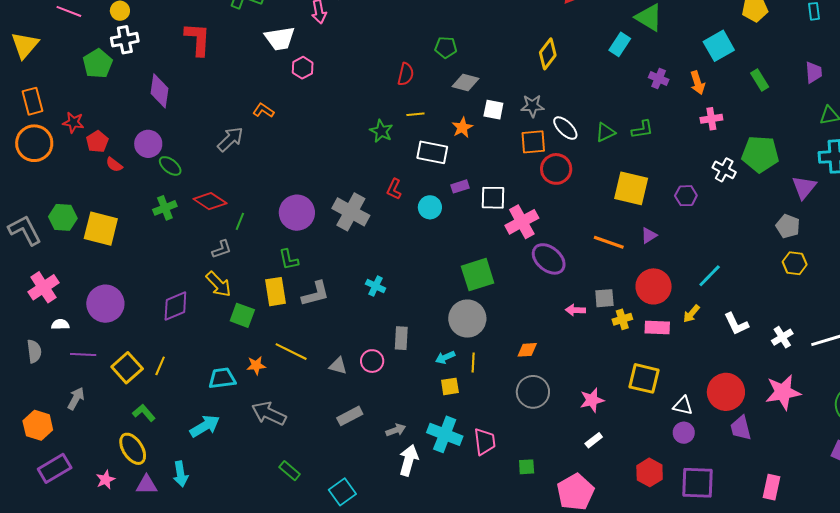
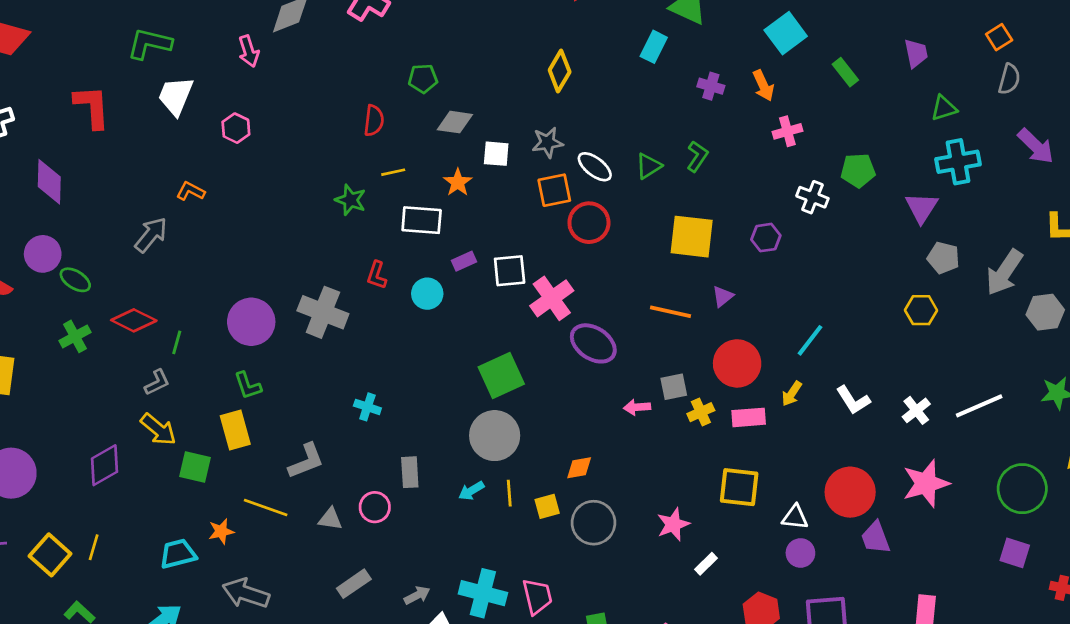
white trapezoid: (280, 39) -> (176, 96), moved, turned 128
green L-shape: (642, 129) -> (697, 156), turned -40
green pentagon: (760, 154) -> (858, 170), size x0.7
gray pentagon: (788, 226) -> (943, 258), moved
gray L-shape: (315, 294) -> (306, 461), moved
yellow square: (450, 386) -> (547, 506), moved
white rectangle: (594, 440) -> (706, 564), moved

